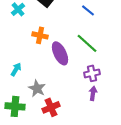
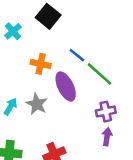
blue line: (88, 10) -> (77, 55), moved
gray star: (37, 88) -> (37, 104), moved

